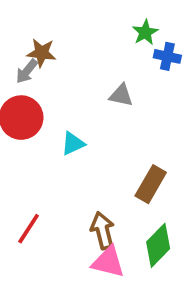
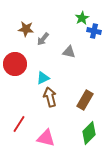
gray arrow: (27, 71) -> (43, 39), moved
brown arrow: (103, 230) -> (50, 97), moved
pink triangle: (108, 262) -> (46, 138), moved

